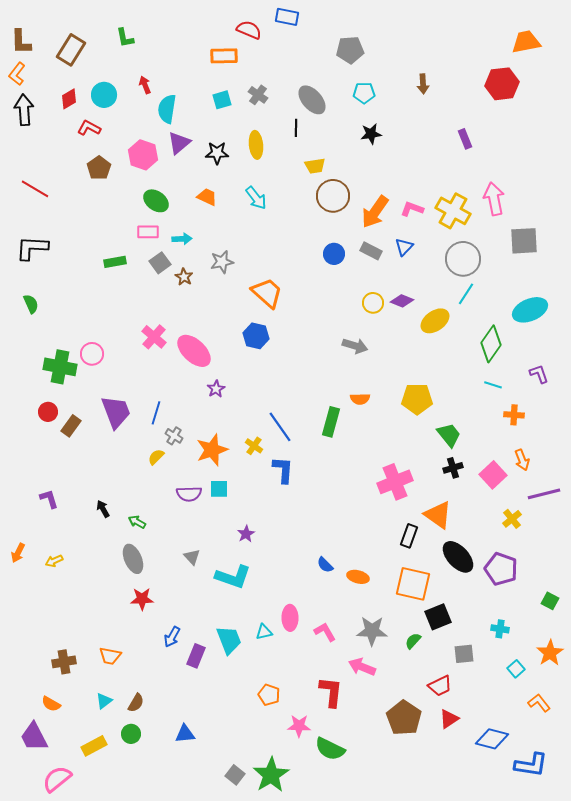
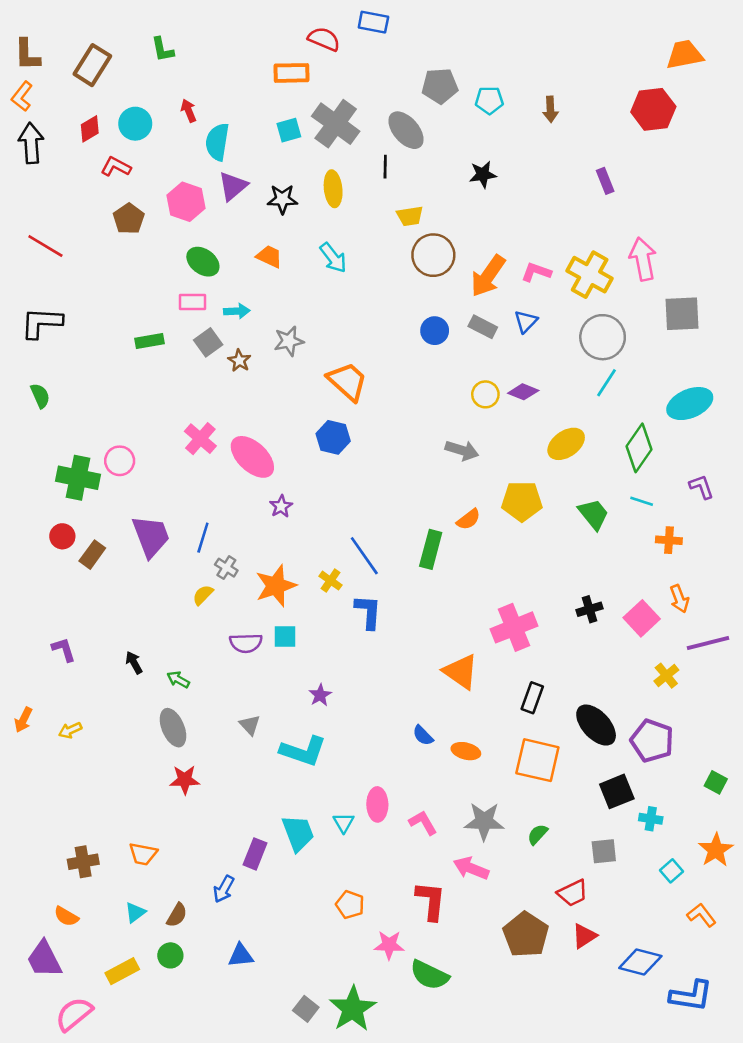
gray pentagon: (350, 50) -> (440, 86), moved
cyan pentagon: (364, 93) -> (489, 100), moved
gray cross: (258, 95) -> (336, 124), size x1.8
yellow ellipse: (435, 321) -> (566, 444), moved
orange semicircle: (360, 399) -> (468, 519), turned -36
yellow pentagon: (417, 399) -> (522, 501), moved
green trapezoid: (449, 435) -> (593, 514), moved
orange triangle: (438, 515) -> (461, 672), moved
black square: (438, 617) -> (617, 791), moved
cyan triangle: (264, 632) -> (344, 823), turned -48
blue arrow: (172, 637) -> (224, 889), moved

